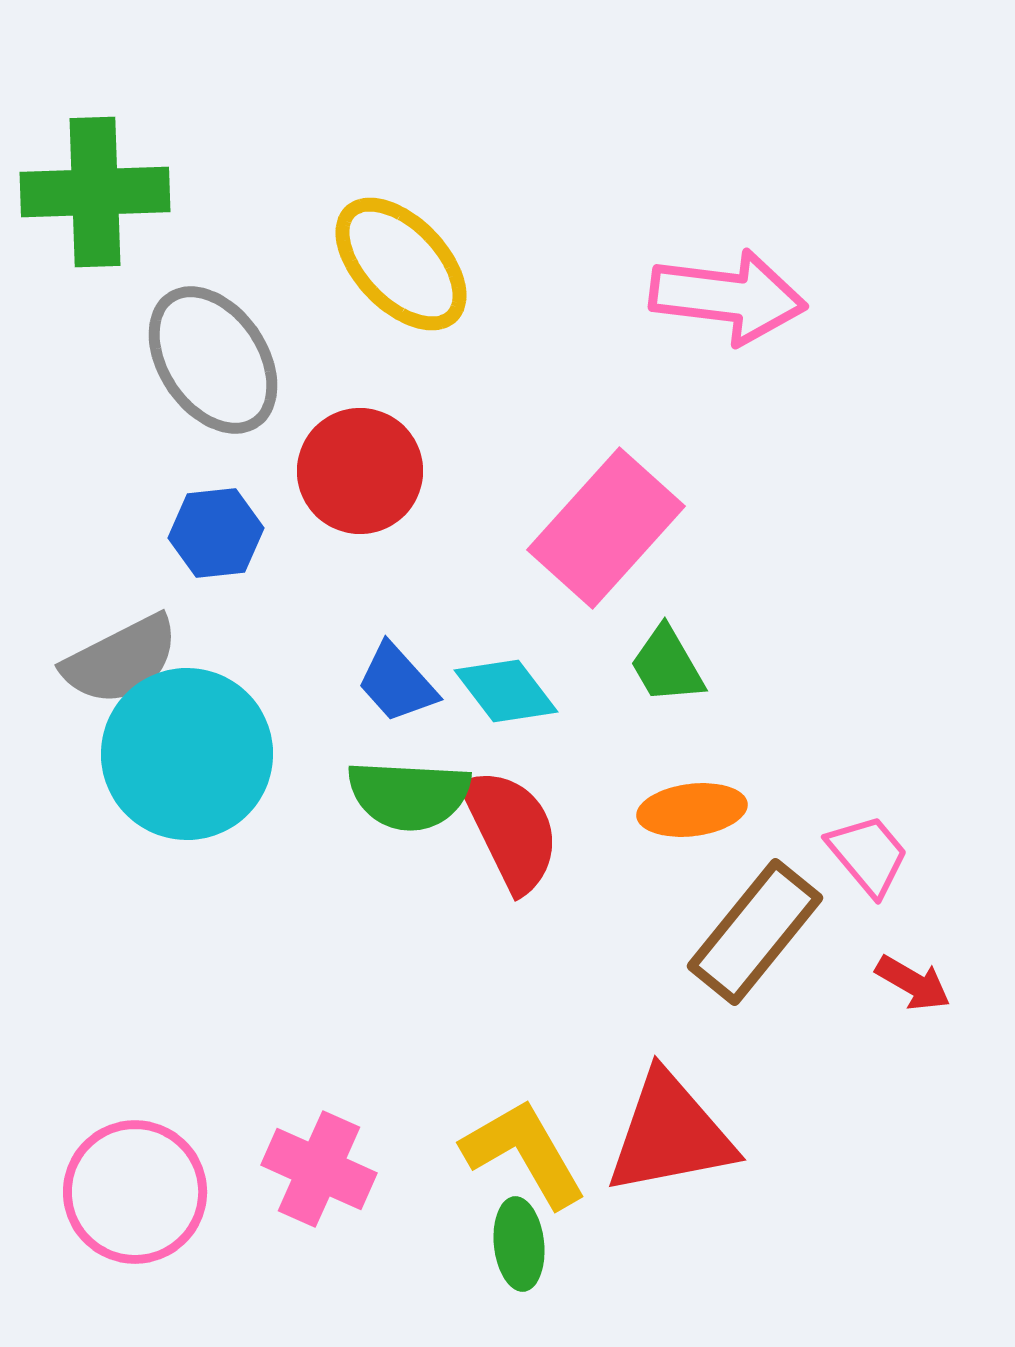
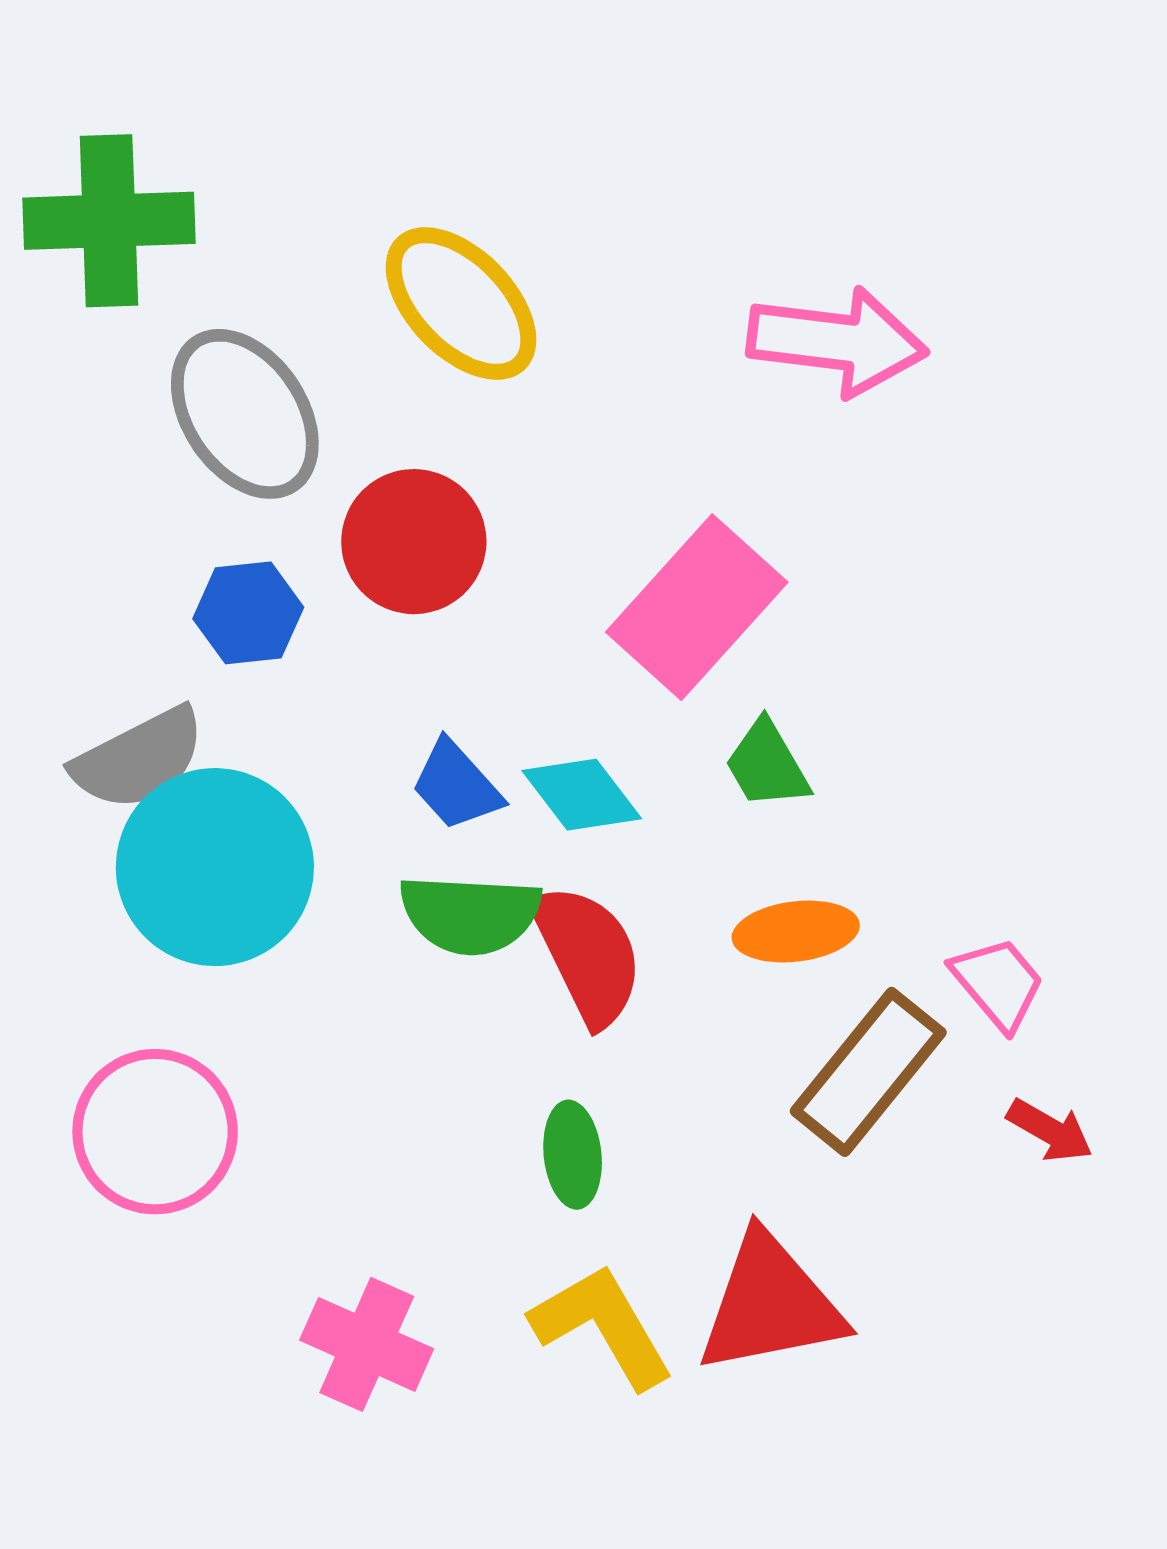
pink circle: (135, 1192) -> (155, 1132), moved
green ellipse: (519, 1244) -> (573, 1155), moved

